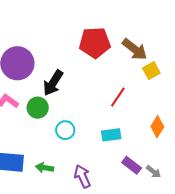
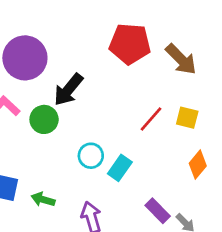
yellow square: (151, 71) -> (187, 118), moved, turned 36
cyan circle: (65, 130) -> (91, 156), moved
cyan rectangle: (111, 135) -> (120, 168), moved, turned -54

